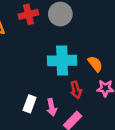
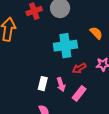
orange semicircle: (95, 64) -> (96, 33), moved
red arrow: (76, 90) -> (79, 68), turned 80

